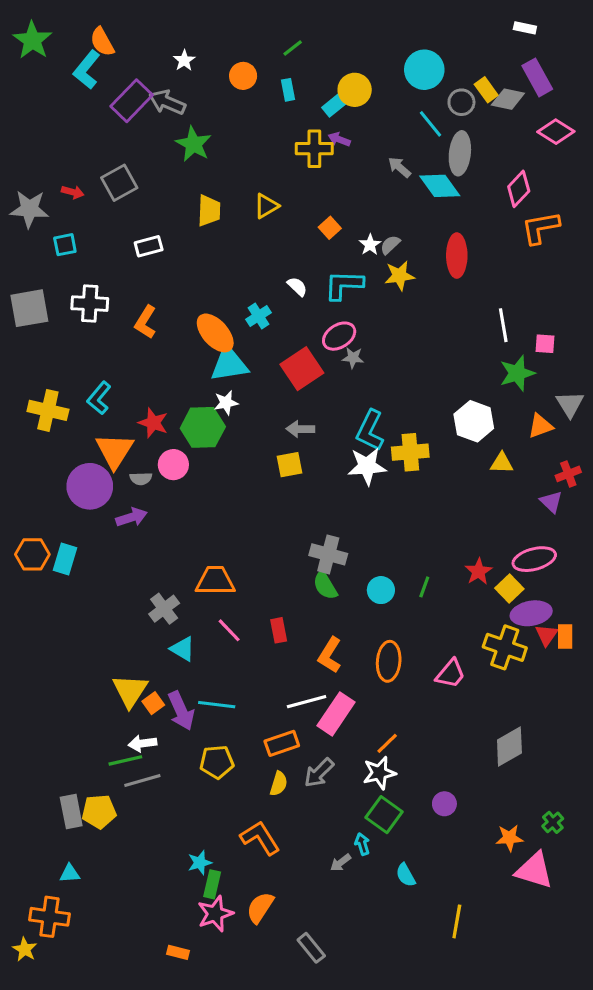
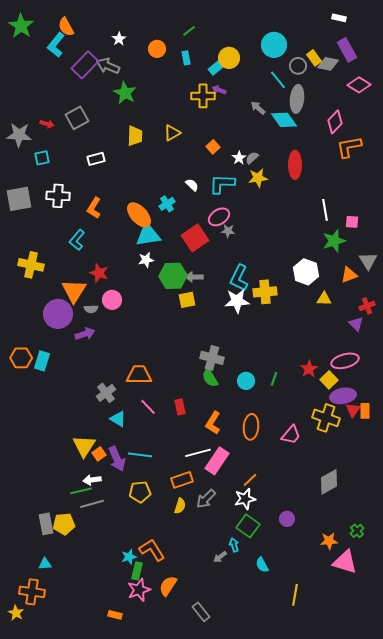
cyan L-shape: (99, 398) -> (77, 240), moved
green hexagon: (203, 427) -> (173, 276), moved
orange L-shape: (260, 838) -> (152, 550), moved

